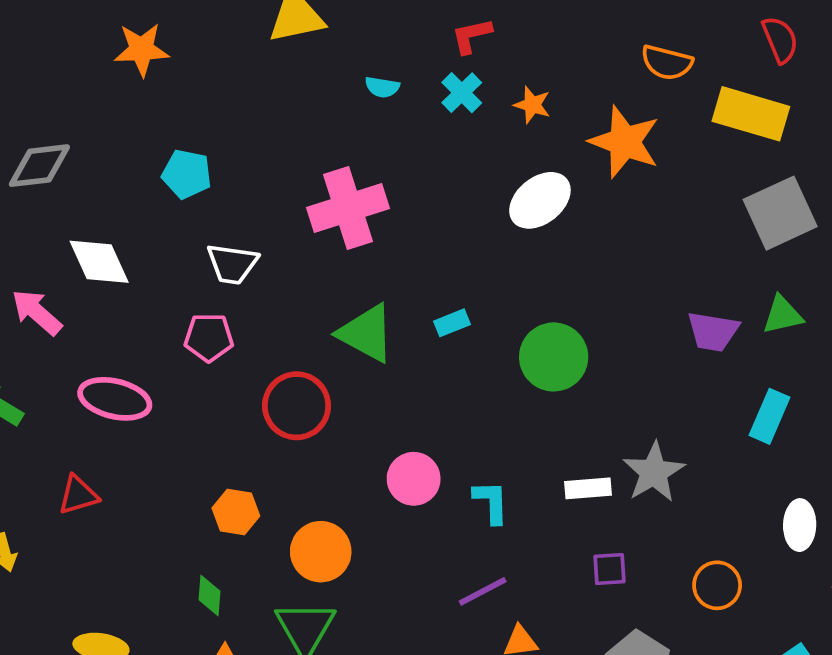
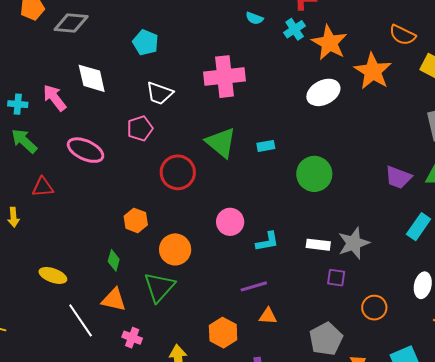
orange star: (532, 105) -> (329, 43), size x1.8
pink pentagon: (209, 337) -> (140, 128), turned -30
red triangle: (78, 495) -> (43, 187), moved
cyan L-shape: (491, 502) -> (267, 242), turned 70
purple square: (609, 569) -> (336, 278), moved

